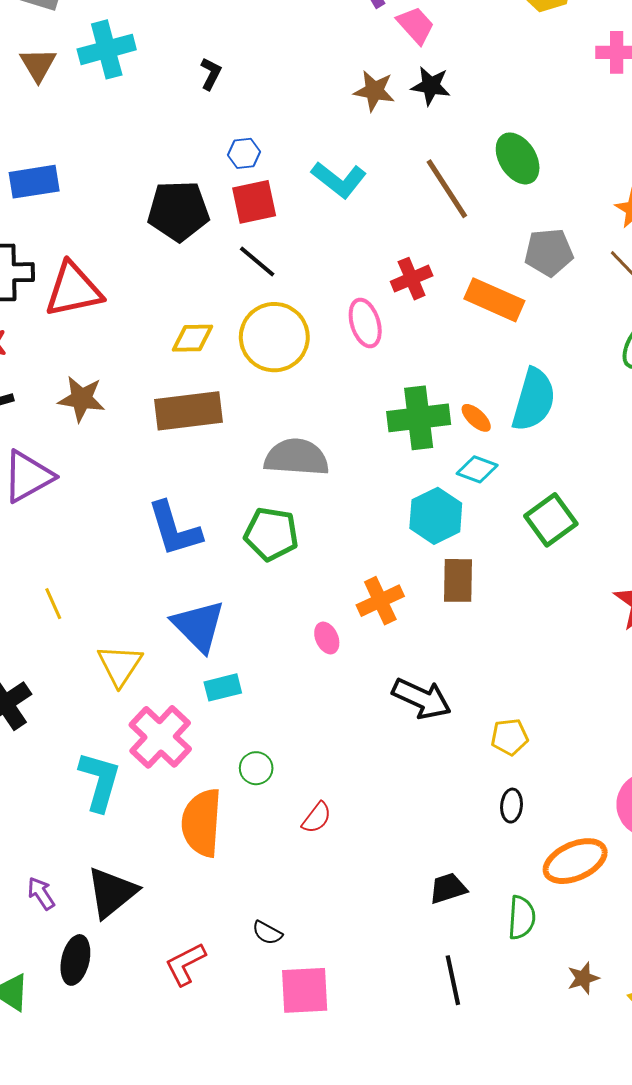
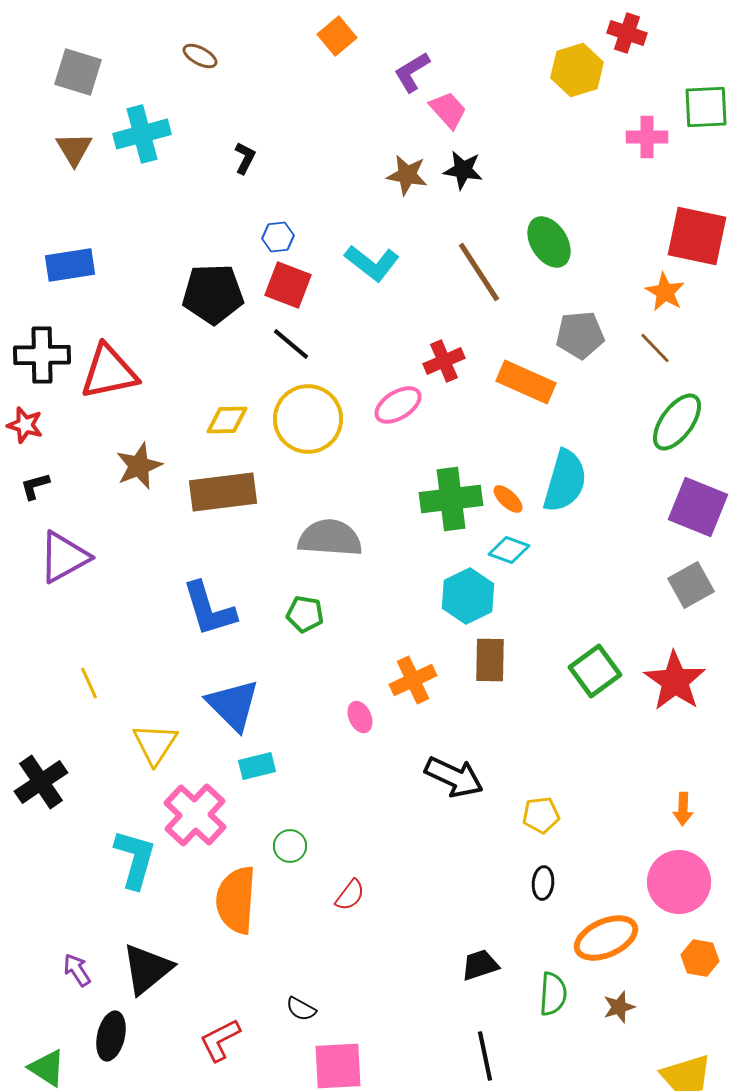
red square: (254, 202) -> (288, 285), turned 33
pink ellipse: (365, 323) -> (398, 405), turned 75
brown star: (81, 399) -> (139, 466), moved, turned -30
green square: (551, 520) -> (595, 671), moved
green pentagon: (271, 534) -> (305, 614), size x0.7
brown star: (583, 978) -> (619, 1007), moved

